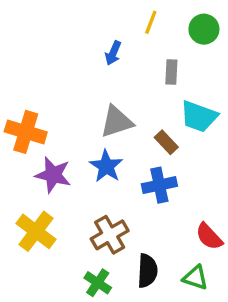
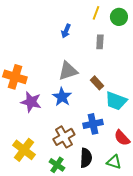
yellow line: (151, 22) -> (96, 13), moved
cyan trapezoid: (199, 117) -> (116, 101), moved
blue cross: (159, 185) -> (93, 124), moved
yellow cross: (36, 231) -> (24, 150), moved

